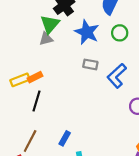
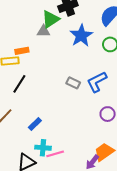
gray rectangle: (90, 64) -> (73, 83), moved
orange rectangle: (35, 77) -> (22, 51), moved

